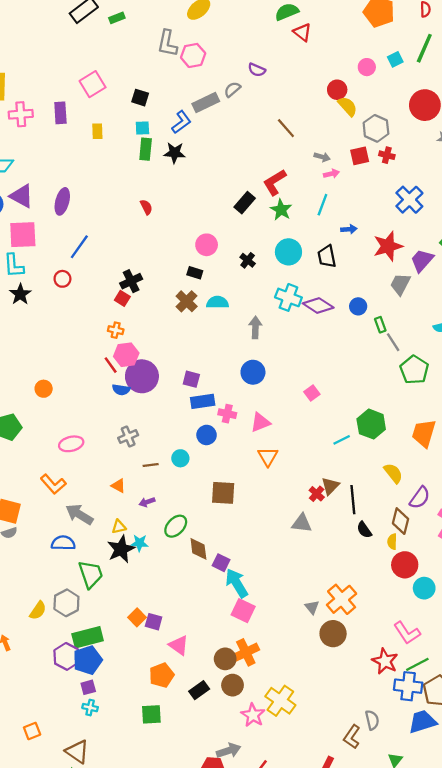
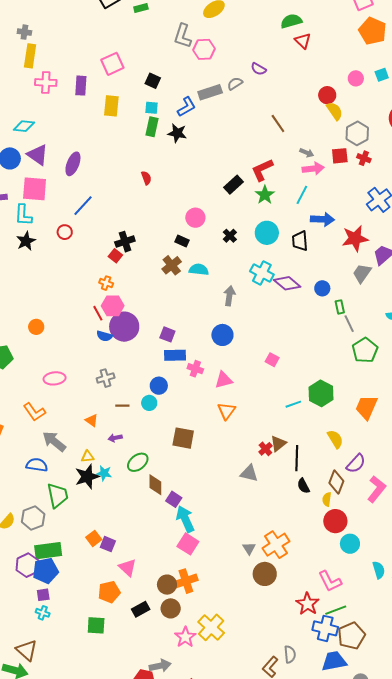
yellow rectangle: (97, 131) -> (111, 106), size x1.5
pink arrow: (331, 174) -> (313, 169), size x1.5
blue arrow: (349, 229) -> (322, 219), size x1.6
pink square: (312, 393) -> (272, 360), turned -32
blue circle: (207, 435) -> (159, 386), moved

